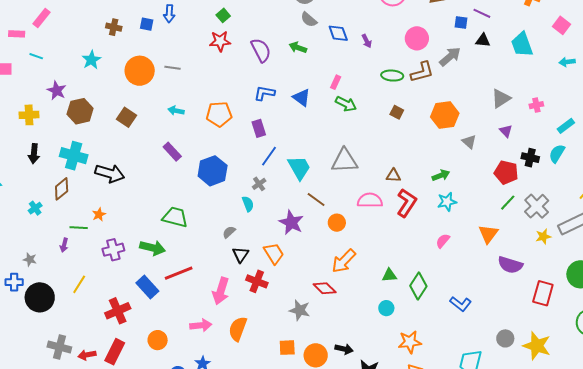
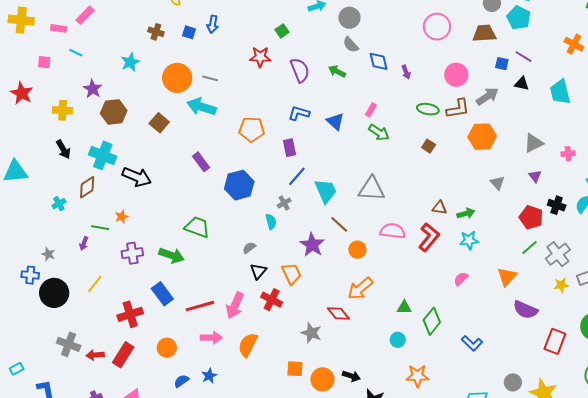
green square: (223, 15) -> (282, 31), moved
cyan arrow: (176, 111) -> (202, 107), moved, size x1.8
orange hexagon: (445, 115) -> (482, 137), moved
black arrow: (34, 154) -> (63, 149), turned -42
brown triangle: (393, 176) -> (440, 208), moved
red line: (179, 273) -> (200, 306), moved

